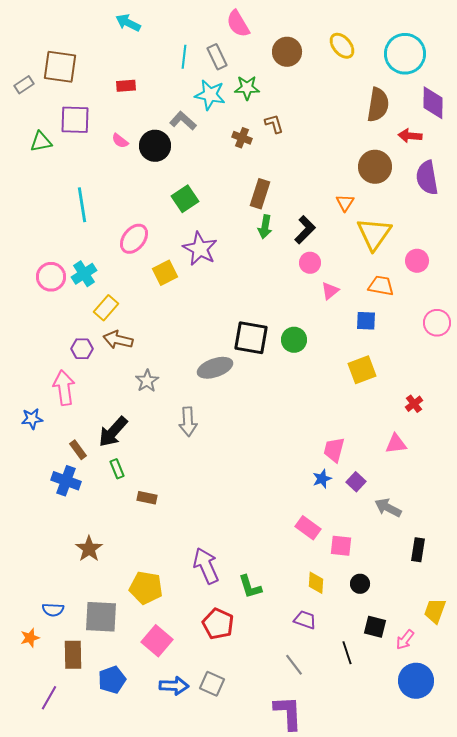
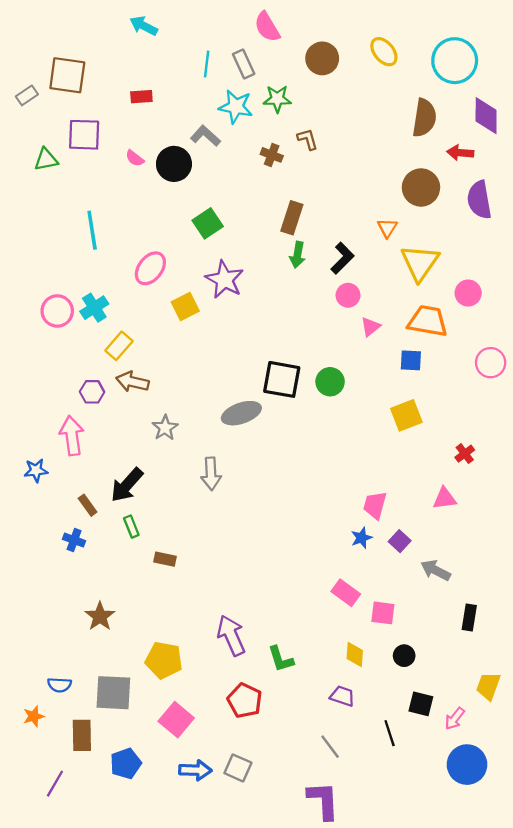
orange trapezoid: (381, 286) -> (428, 321), size x1.4
blue cross: (66, 481) -> (74, 540), size x0.7

